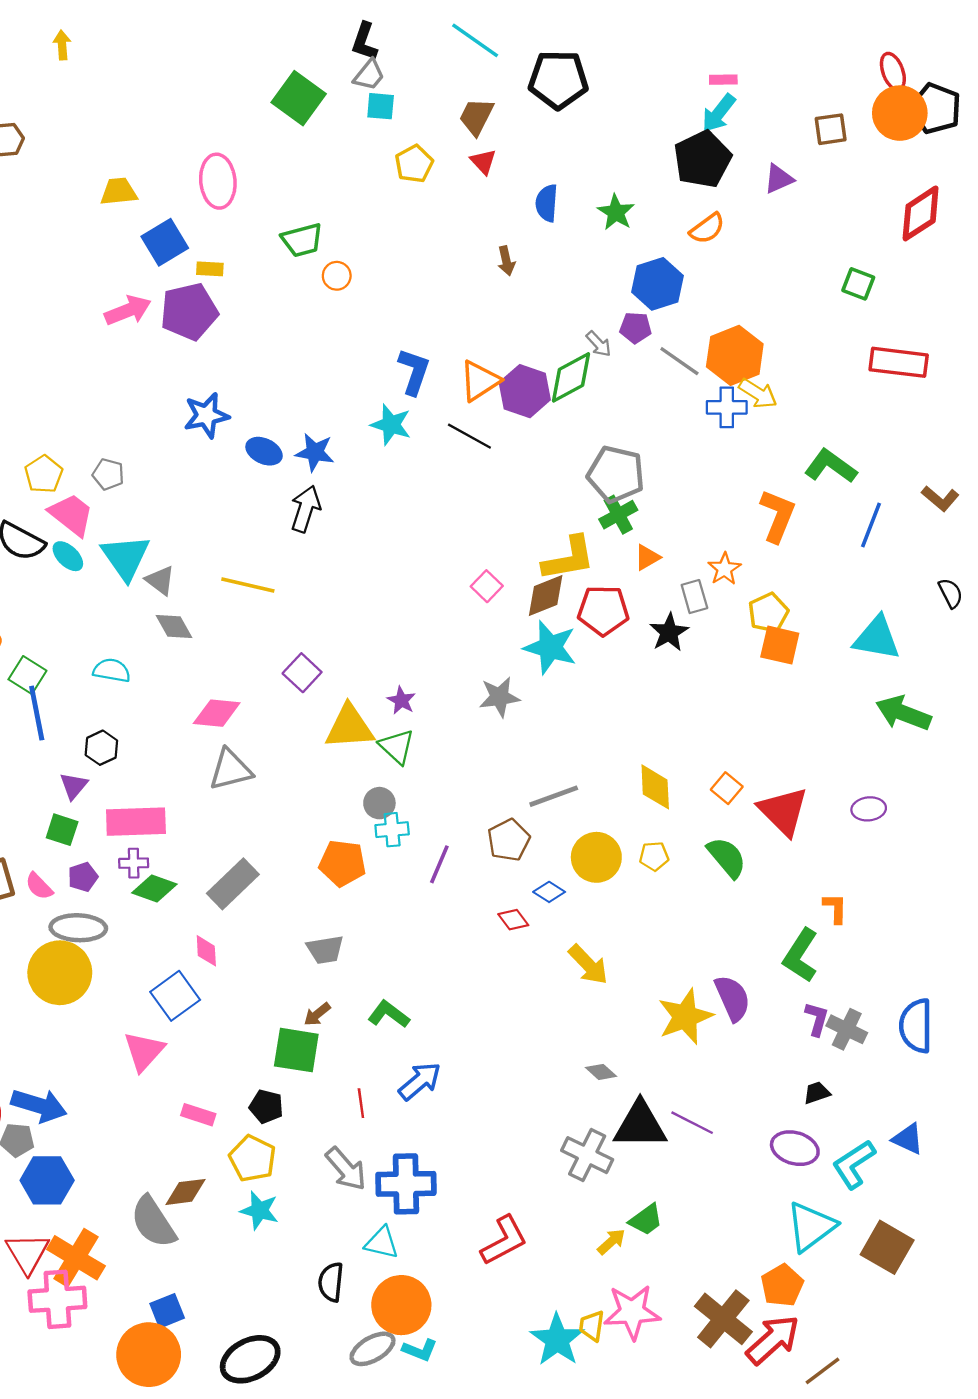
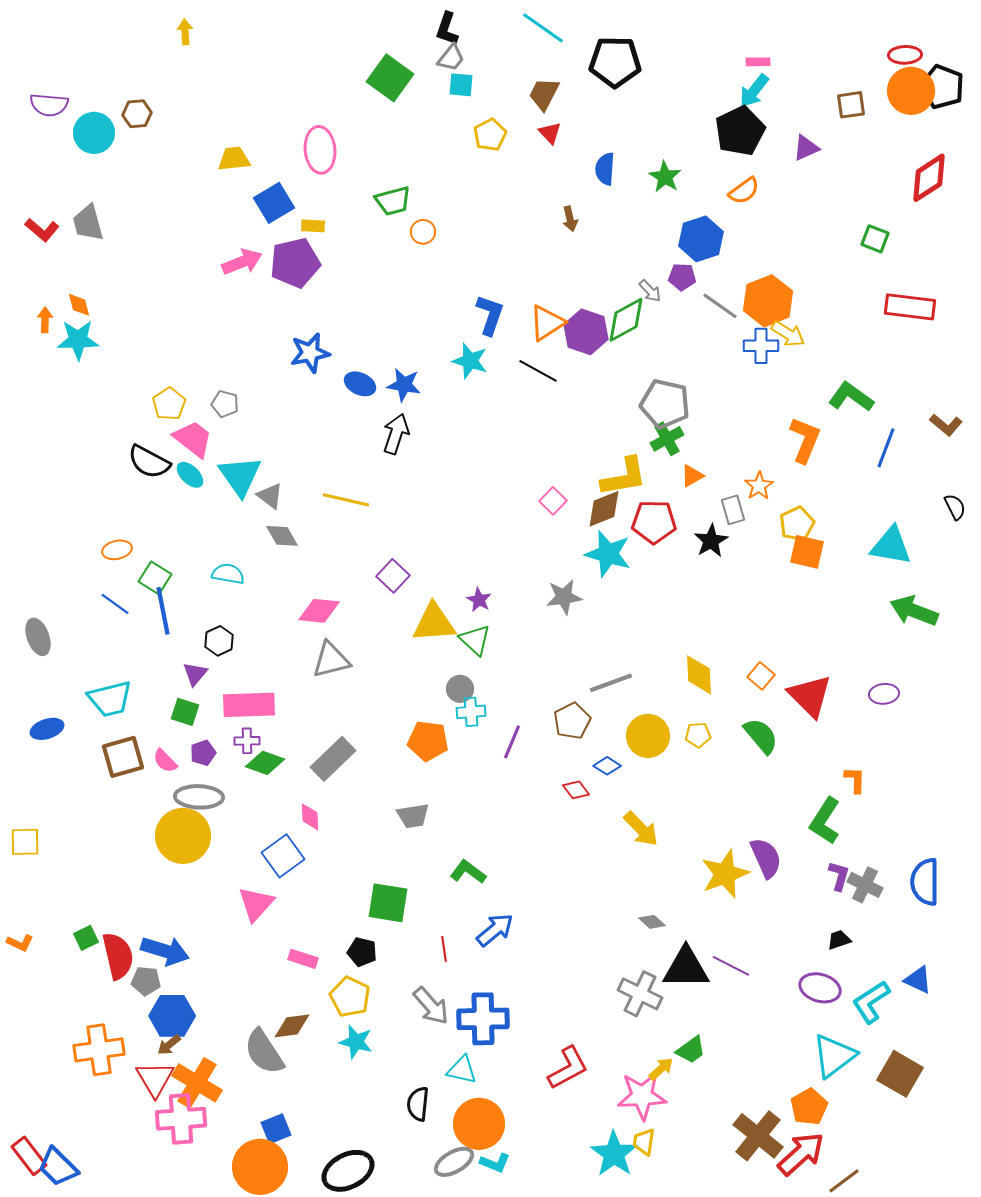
red ellipse: (893, 72) -> (905, 55), turned -72
brown arrow: (317, 1014) -> (169, 1045), moved
pink star: (632, 1312) -> (642, 1096), moved

